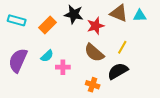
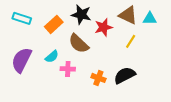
yellow line: (122, 47) -> (131, 41), moved
brown semicircle: (94, 53) -> (79, 44), moved
orange cross: (93, 85) -> (98, 78), moved

